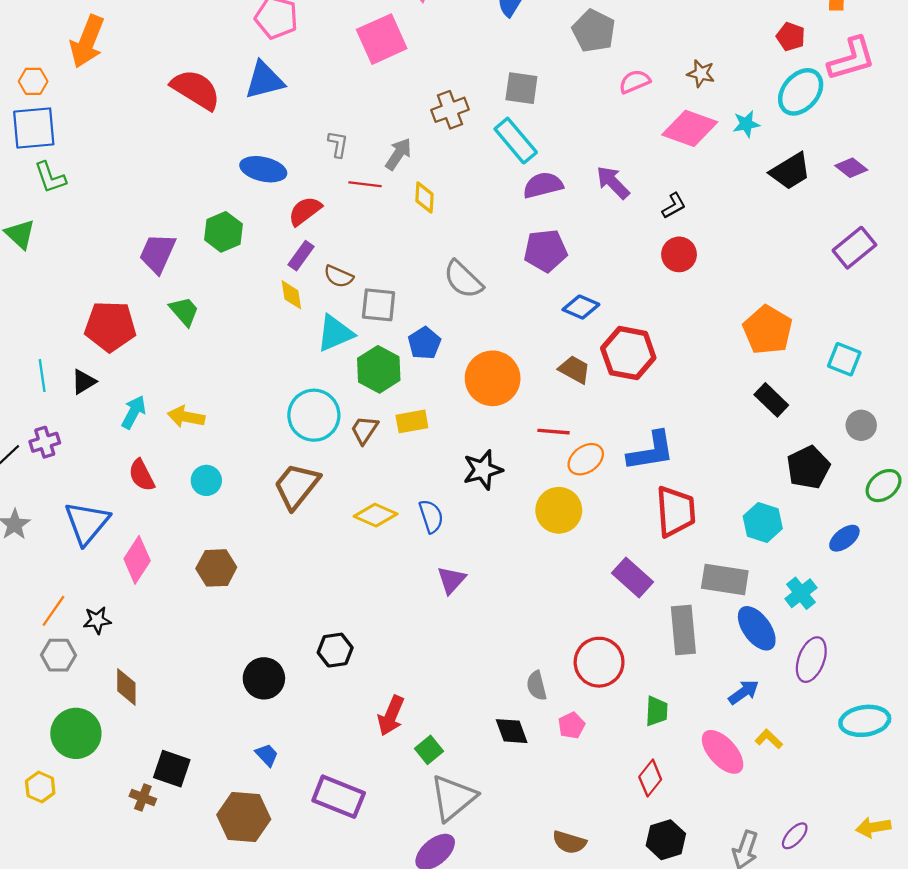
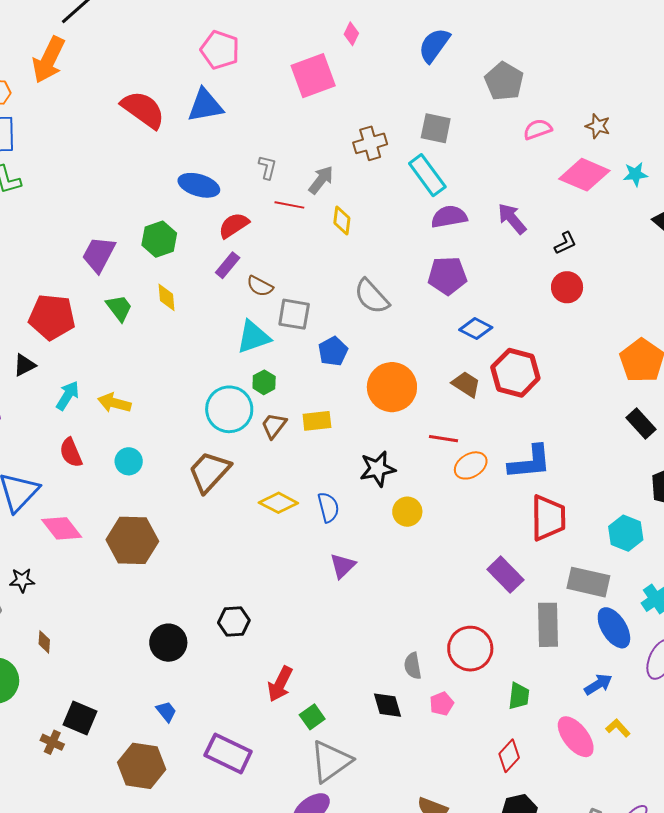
yellow diamond: (291, 295) -> (167, 297), moved
green hexagon: (379, 369) -> (264, 382), moved, size x0.6
yellow circle: (559, 510) -> (407, 512), moved, size x0.7
pink diamond: (137, 560) -> (62, 528), turned -75
brown hexagon: (216, 568) -> (132, 540), size x1.4
brown diamond: (126, 687) -> (44, 642), size x0.7

